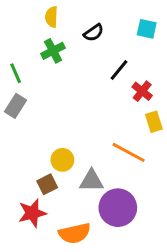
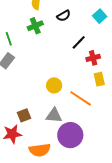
cyan square: (147, 29) -> (100, 16), turned 32
red cross: (142, 91) -> (93, 58), turned 32
yellow circle: (62, 160) -> (54, 85), moved

